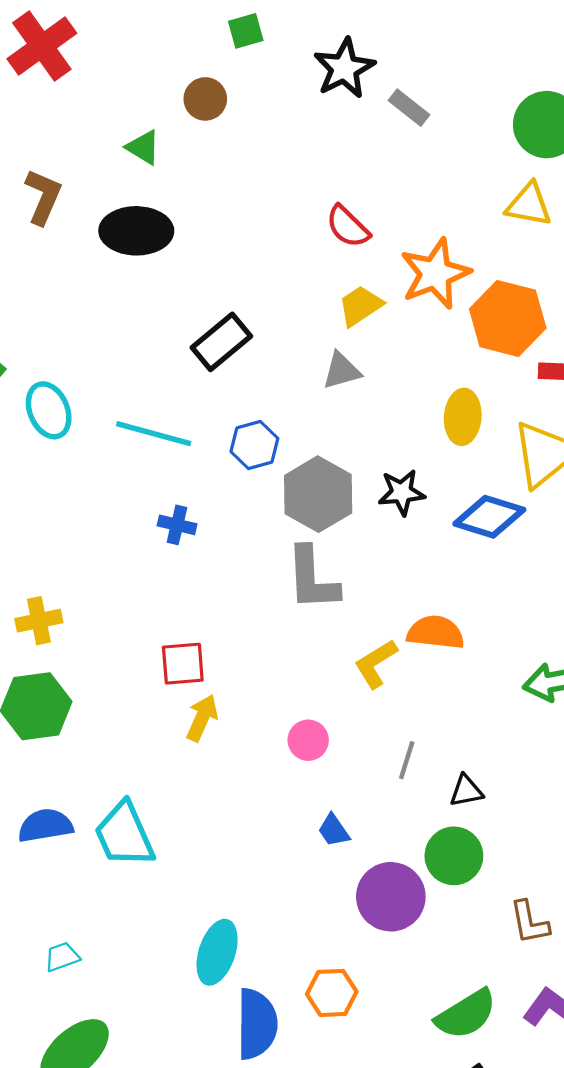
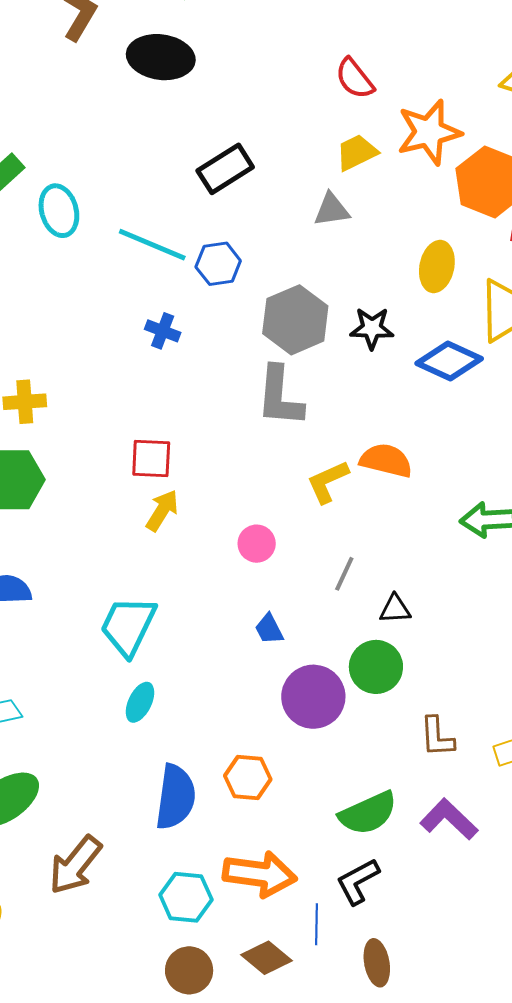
blue hexagon: (254, 445) -> (218, 264), moved
cyan trapezoid: (124, 835) -> (128, 626), moved, turned 42
cyan ellipse: (217, 952) -> (140, 702), moved, size x0.7

